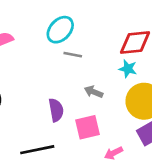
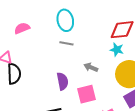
cyan ellipse: (60, 30) -> (65, 20), turned -55
gray line: (73, 55) -> (66, 43), moved

